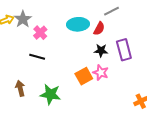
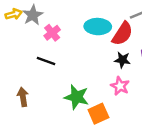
red semicircle: (99, 29) -> (122, 34), size x1.5
orange square: (84, 76) -> (98, 114), moved
green star: (50, 94) -> (77, 97), moved

